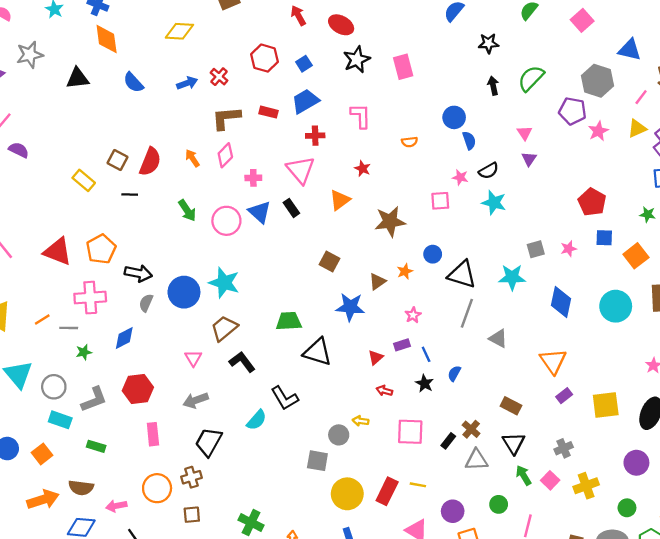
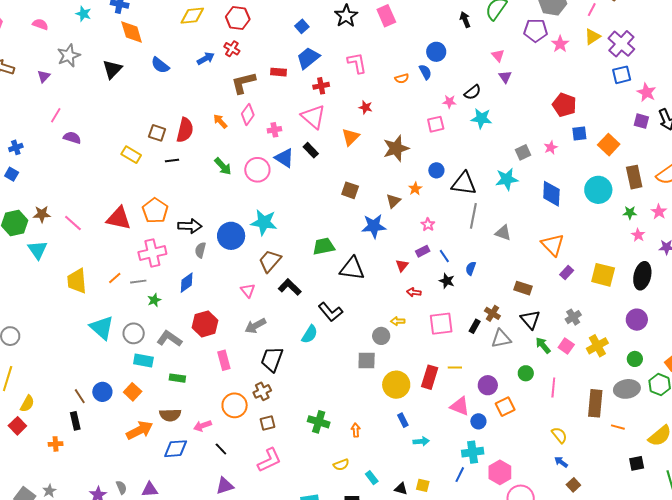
red hexagon: (264, 58) -> (238, 18), moved
black triangle: (78, 78) -> (112, 69), turned -30
blue semicircle: (469, 140) -> (425, 72), moved
green star: (648, 214) -> (630, 213), moved
gray L-shape: (94, 399) -> (169, 339), turned -115
yellow square: (606, 405) -> (603, 275), turned 30

